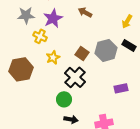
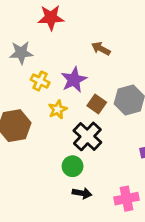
purple star: (53, 18) -> (74, 80), moved

